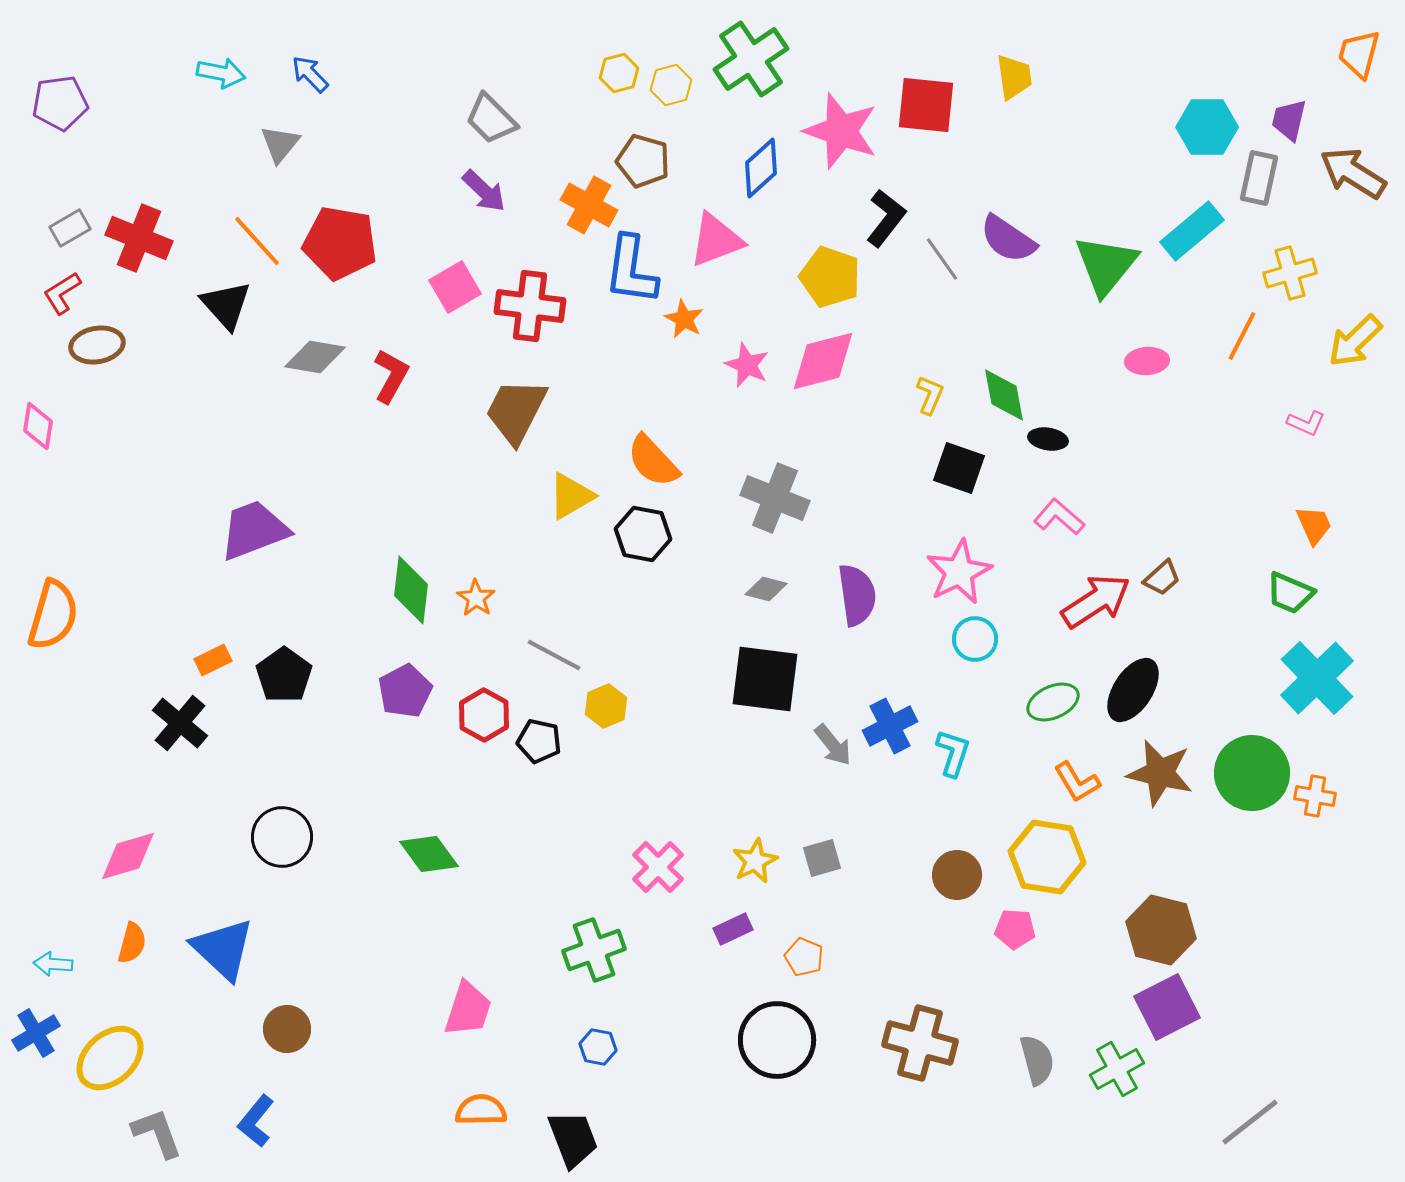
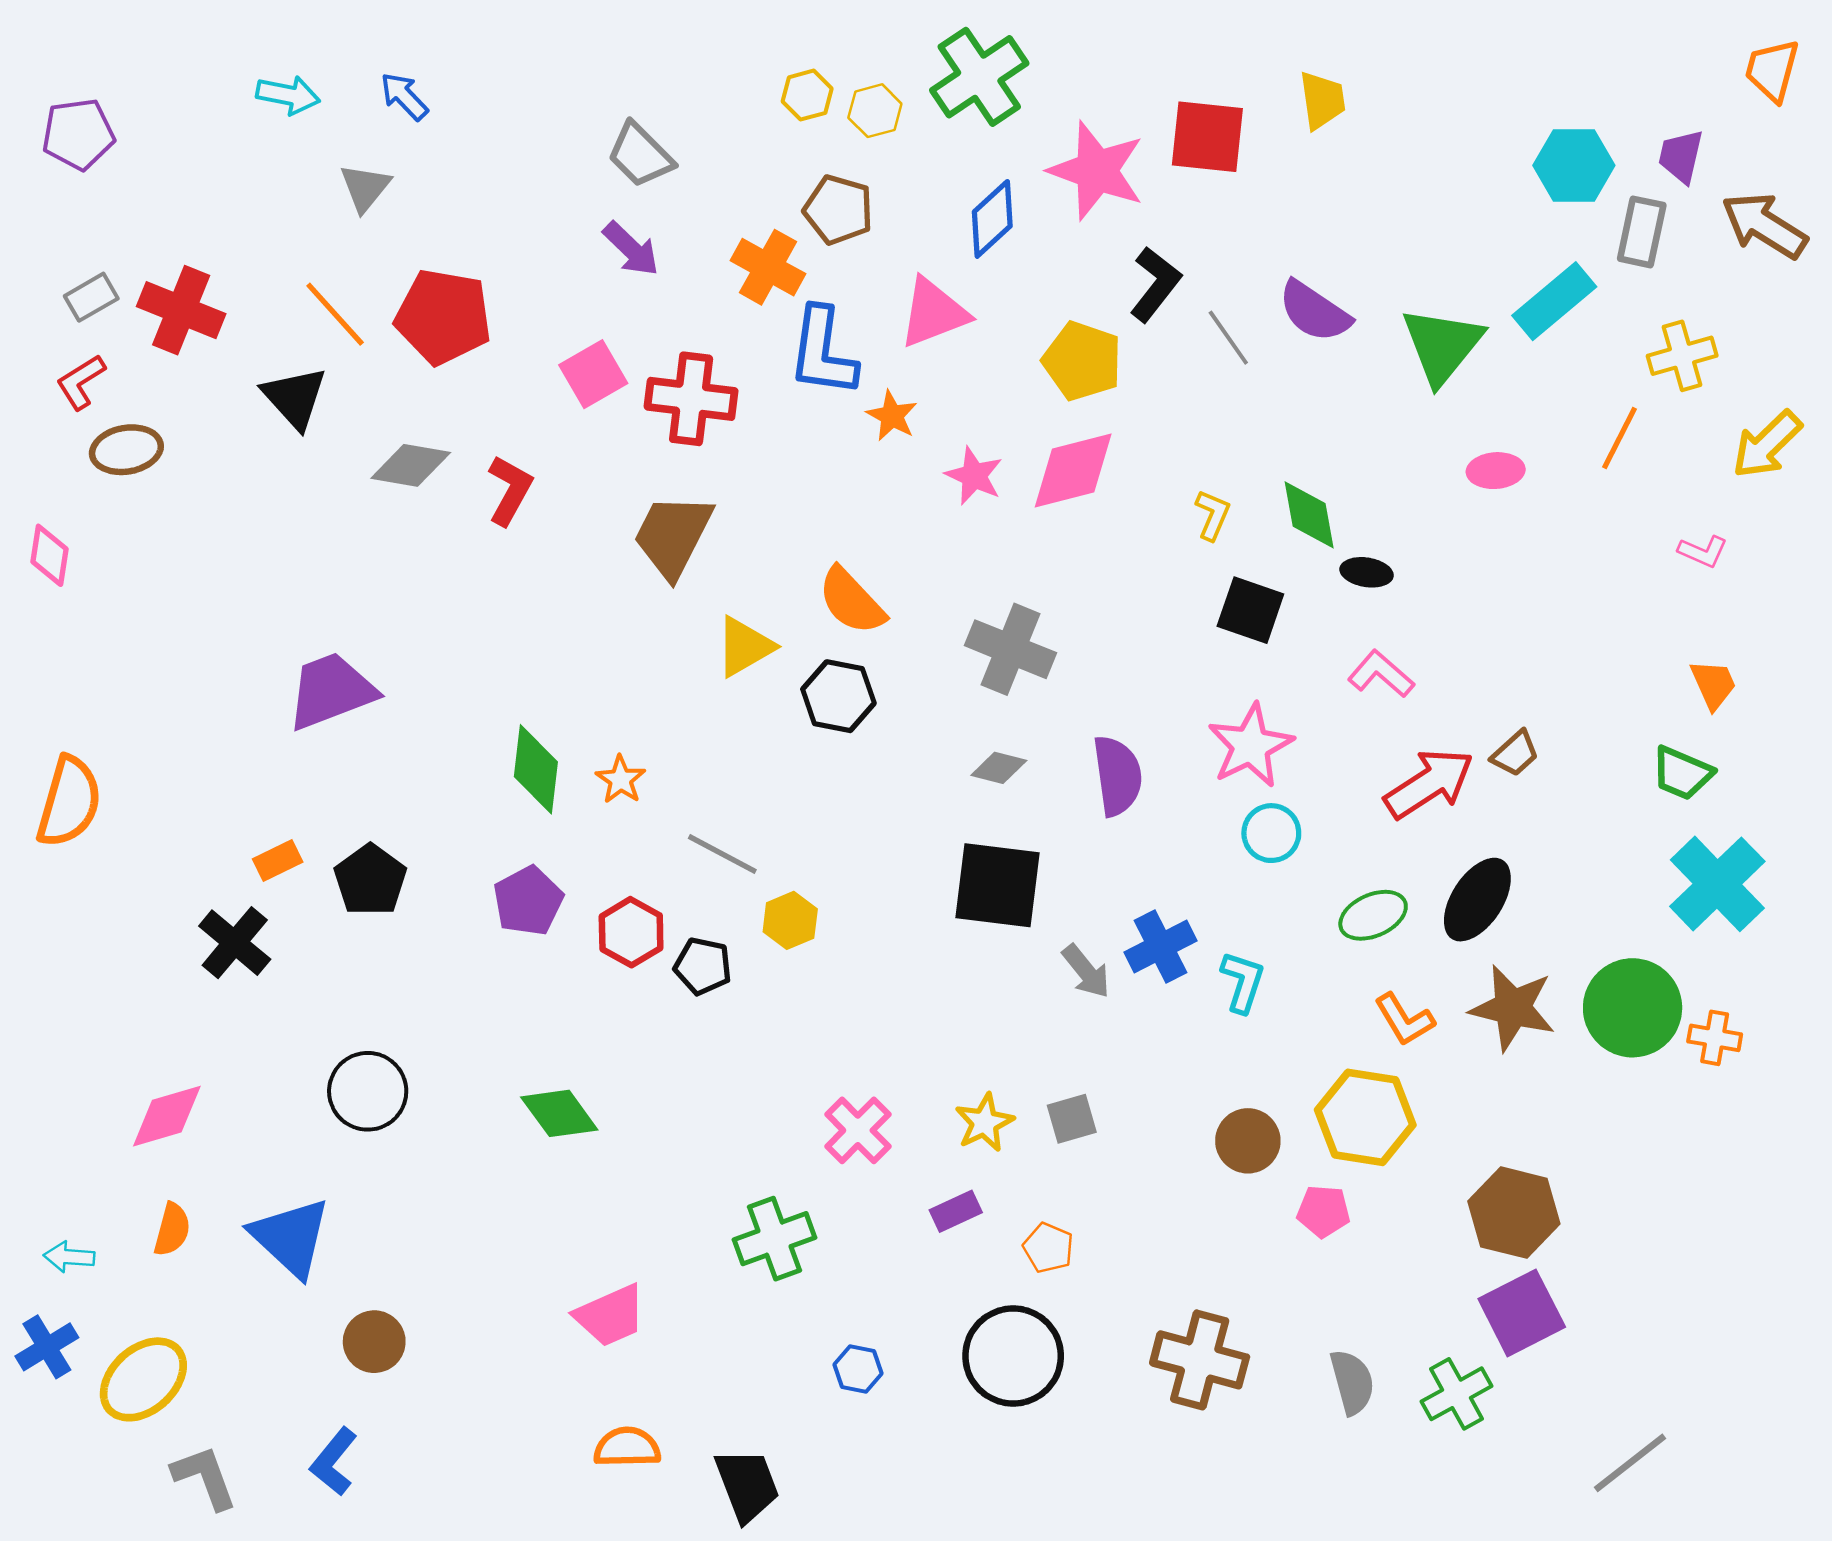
pink trapezoid: (468, 1009) -> (610, 1316), turned 48
blue hexagon: (598, 1047) -> (858, 1369), moved

